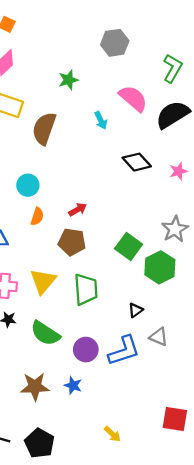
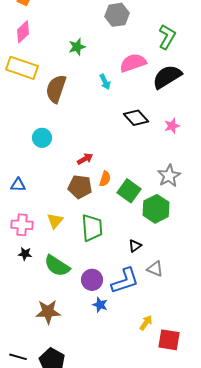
pink semicircle: (133, 98) -> (133, 63), turned -60
orange semicircle: (37, 216) -> (105, 179), moved
yellow triangle: (43, 281) -> (55, 221), size x0.7
blue star: (73, 385) -> (100, 305), moved
yellow arrow: (112, 434) -> (146, 323), moved, turned -98

